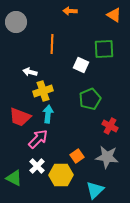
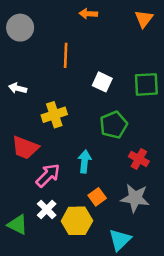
orange triangle: (114, 15) -> (144, 19), turned 35
green square: (104, 49) -> (146, 84), moved
white arrow: (30, 72) -> (18, 88), moved
cyan arrow: (48, 114) -> (85, 161), moved

